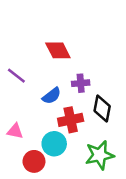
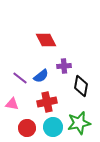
purple line: (16, 76) -> (20, 78), moved
red cross: (71, 120) -> (47, 102), moved
cyan circle: (54, 144) -> (53, 127), moved

